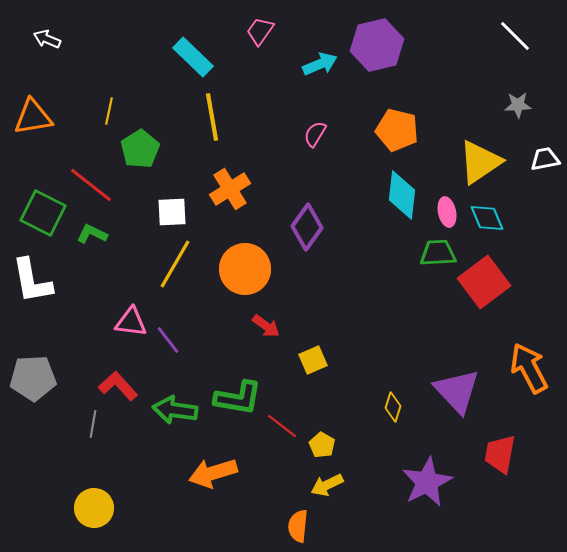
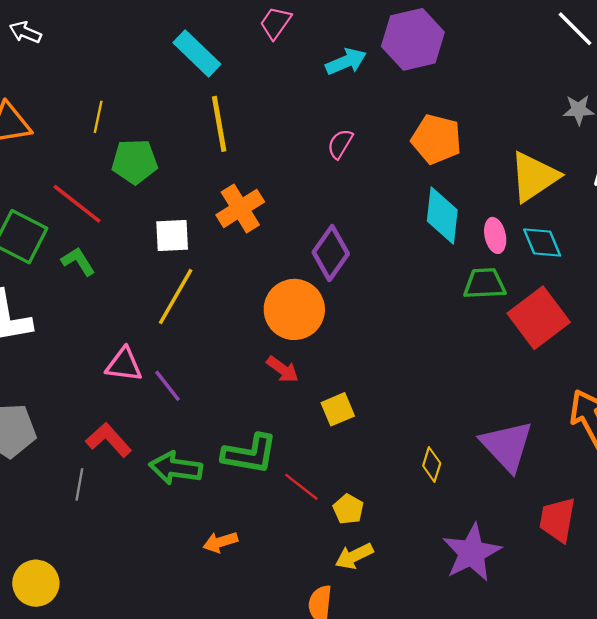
green pentagon: (140, 149) -> (135, 161), turned 30
green L-shape: (92, 234) -> (78, 261), turned 32
orange circle: (245, 269) -> (294, 309), moved
orange arrow: (213, 473) -> (220, 542), size x0.6
yellow circle: (94, 508) -> (36, 583), moved

